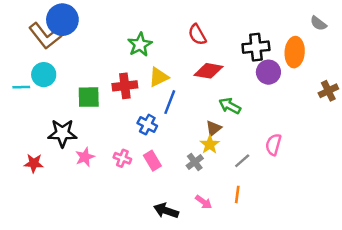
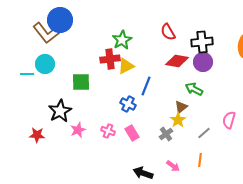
black cross: (256, 47) -> (202, 42), moved
purple circle: (268, 72) -> (203, 62), moved
yellow triangle: (159, 77) -> (126, 66), moved
red cross: (125, 86) -> (110, 59), moved
black star: (62, 133) -> (60, 111), turned -30

